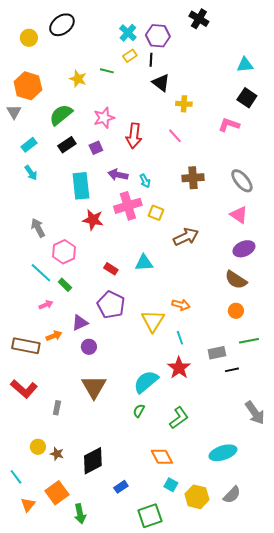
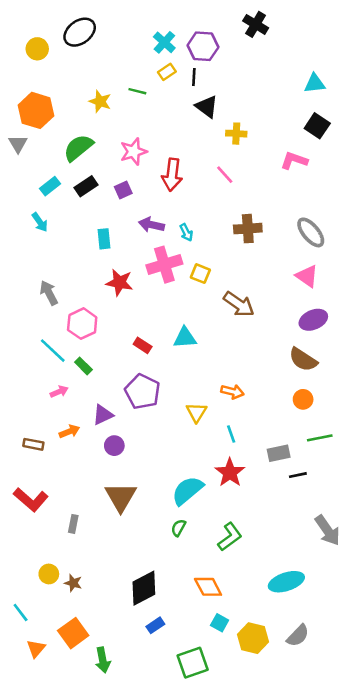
cyan rectangle: (29, 145) -> (50, 186), moved
cyan rectangle: (81, 186) -> (104, 239), size x0.6
brown arrow: (186, 237) -> (239, 304), turned 60
yellow triangle: (153, 321) -> (196, 412), size x0.7
brown rectangle: (26, 346) -> (33, 444), size x0.6
black diamond: (93, 461) -> (144, 588), moved

